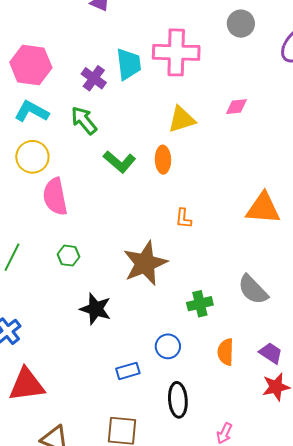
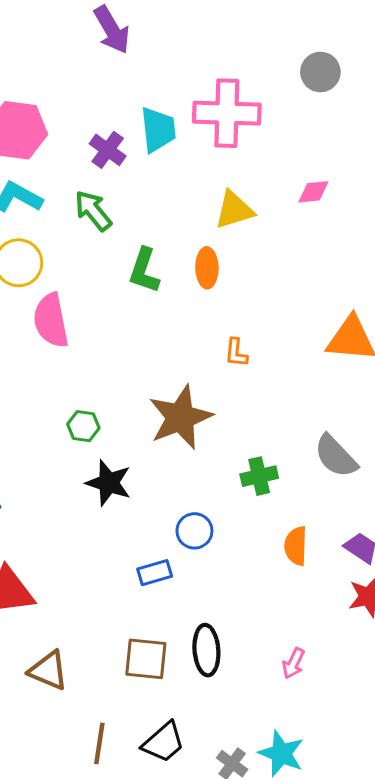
green L-shape: (119, 162) -> (144, 270), turned 68
green hexagon: (69, 256) -> (83, 426), moved
blue circle: (168, 346) -> (194, 531), moved
black ellipse: (178, 400) -> (206, 650), moved

